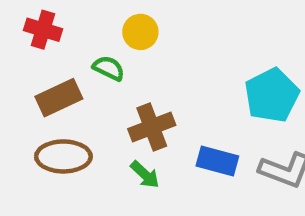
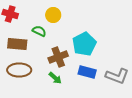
cyan pentagon: (272, 95) -> (84, 44), moved
brown rectangle: (59, 98) -> (17, 44), turned 30

